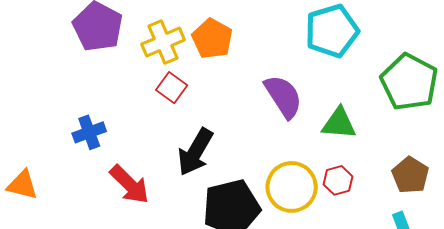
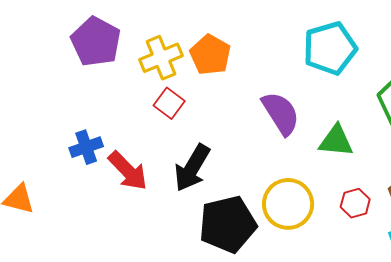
red hexagon: (338, 180) -> (355, 203), moved
red arrow: (130, 185) -> (128, 171), moved

